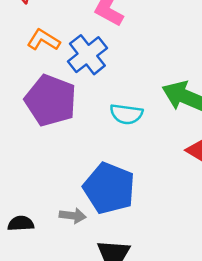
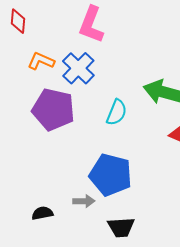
cyan semicircle: (126, 114) -> (117, 112), turned -68

